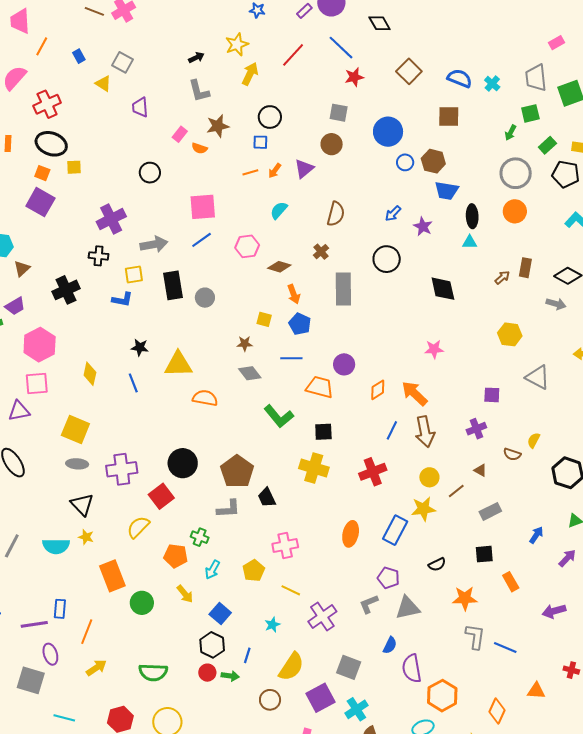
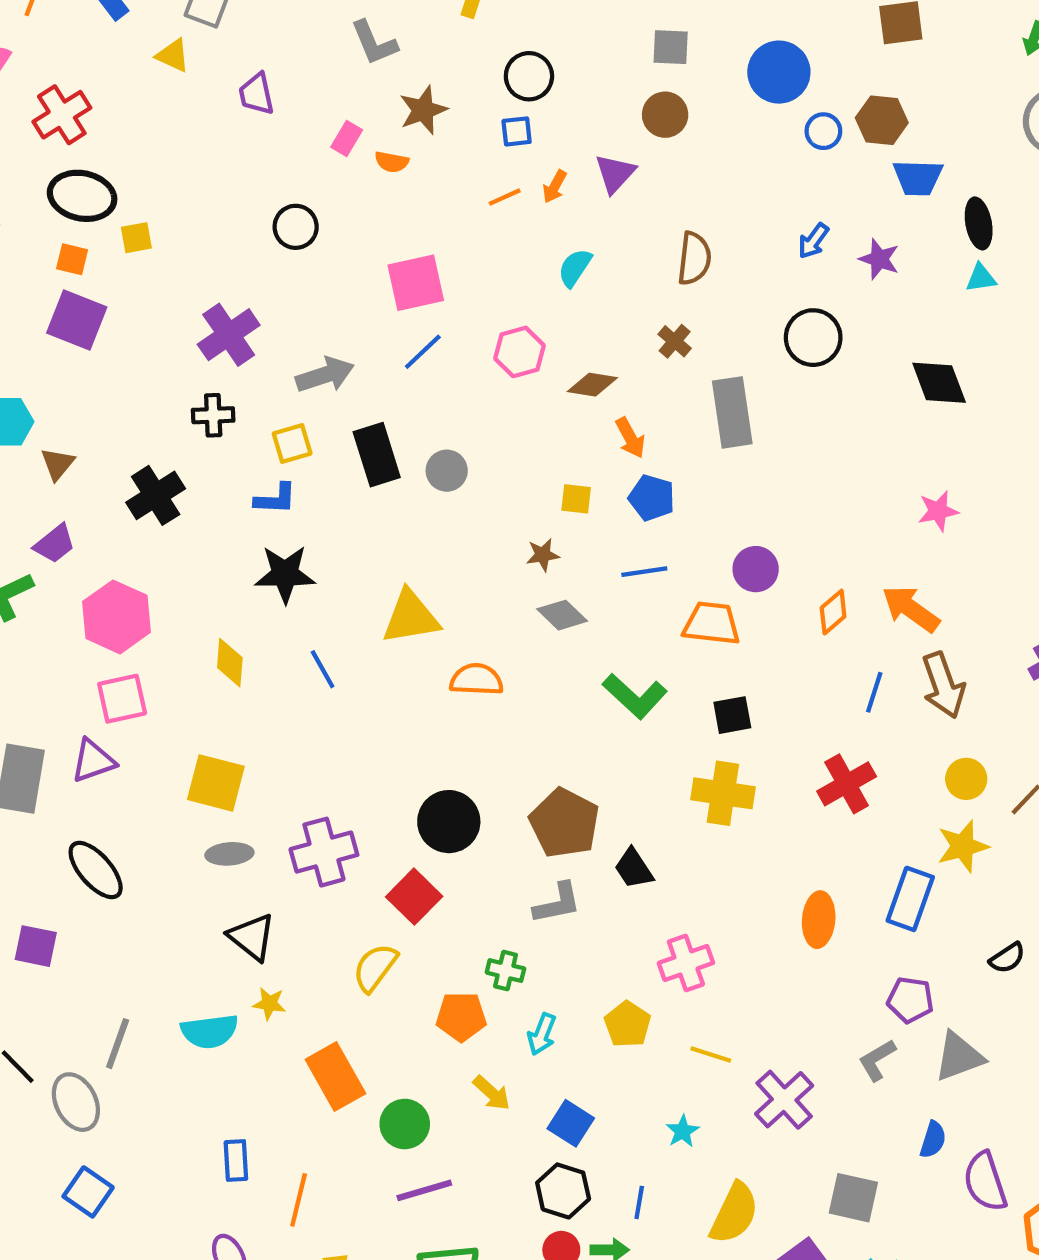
black star: (140, 347) -> (285, 574), moved, size x1.6
purple line: (34, 624) -> (424, 1190), moved

